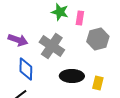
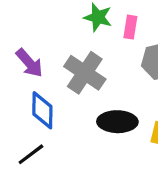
purple arrow: (18, 40) -> (29, 63), turned 30

